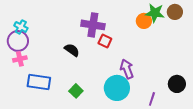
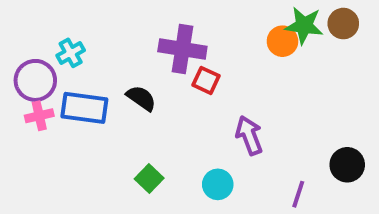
cyan cross: (21, 27) -> (71, 53), moved, turned 32
blue rectangle: (39, 82) -> (84, 108), moved
cyan circle: (117, 88) -> (218, 184), moved, size x0.6

